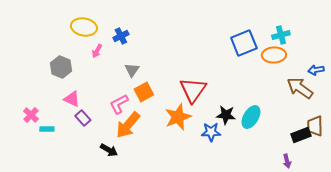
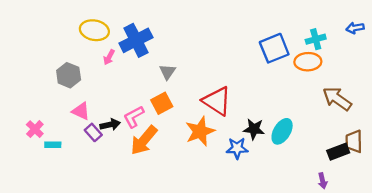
blue cross: (121, 36) -> (136, 40), size x1.8
gray triangle: (132, 70) -> (167, 72), moved
blue arrow: (316, 70) -> (355, 28), moved
red triangle: (193, 90) -> (217, 101), turned -32
black arrow: (109, 150) -> (110, 125), moved, turned -42

